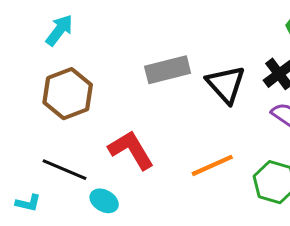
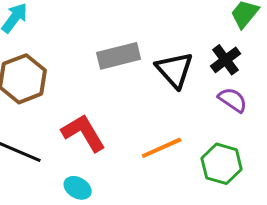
cyan ellipse: (104, 201) -> (78, 188), moved

